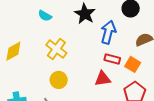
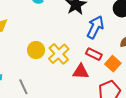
yellow cross: (56, 49) -> (59, 54), moved
yellow circle: (59, 80) -> (36, 50), moved

